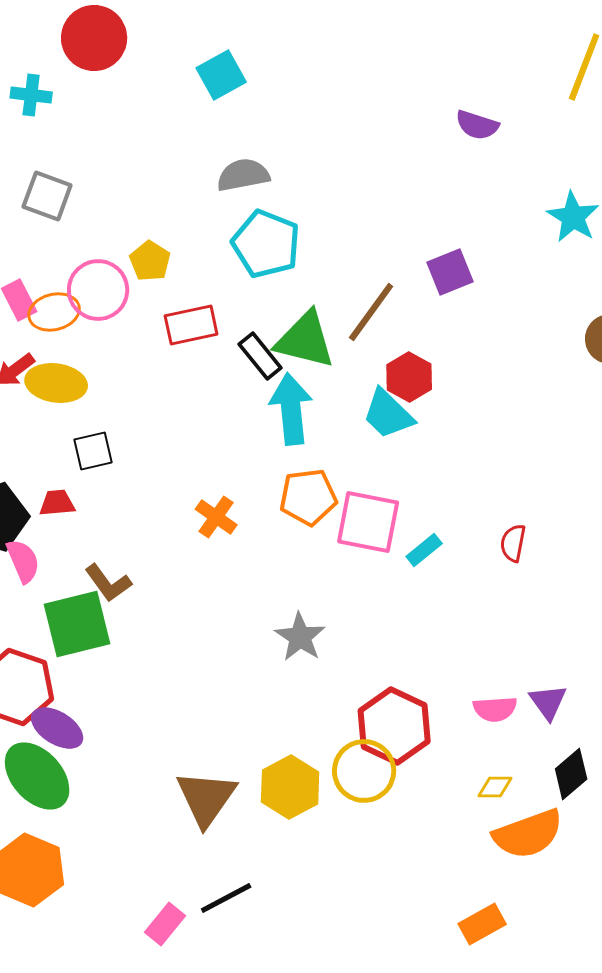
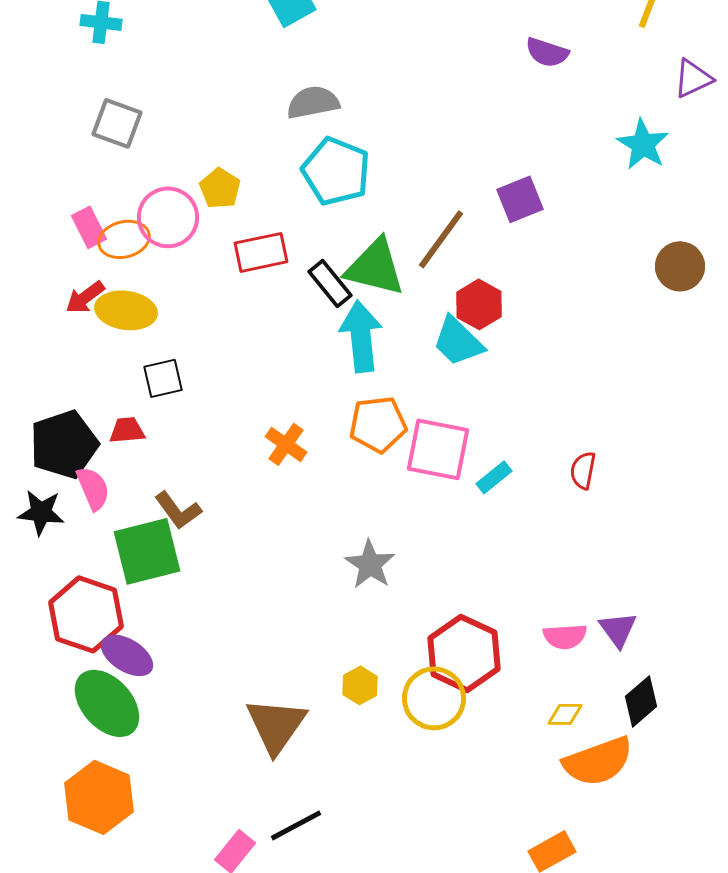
yellow hexagon: (290, 787) -> (360, 685), moved, size x0.6

